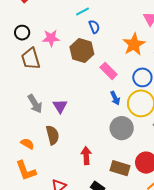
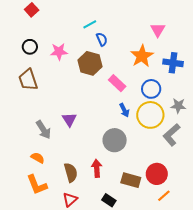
brown trapezoid: (31, 59) -> (28, 80), moved
gray arrow: (35, 104) -> (43, 130), moved
gray circle: (122, 128) -> (115, 140), moved
brown semicircle: (53, 135) -> (71, 173), moved

